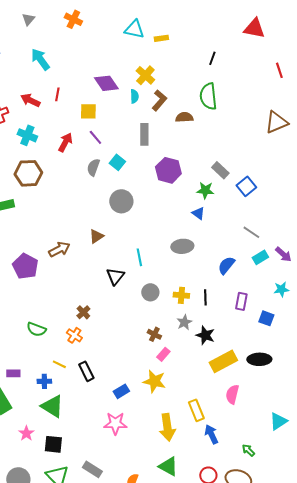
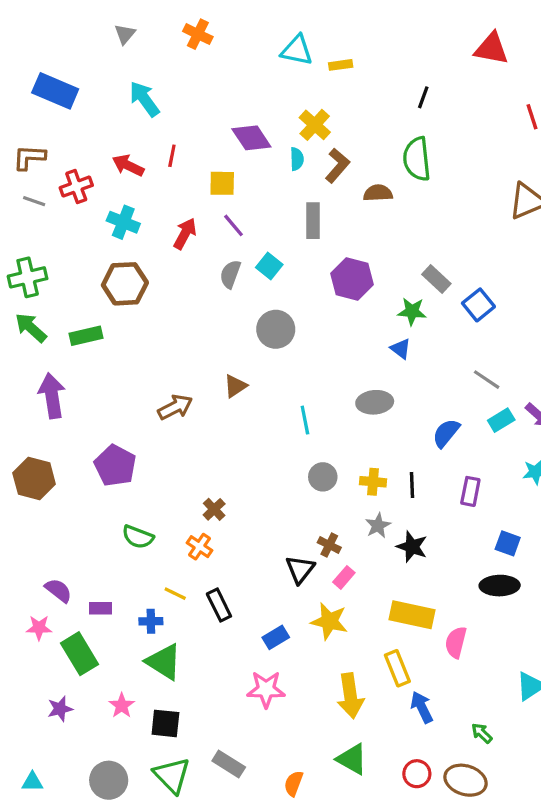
purple pentagon: (25, 266) -> (115, 466), moved
black triangle: (115, 276) -> (300, 569), moved
blue square: (266, 318) -> (508, 543), moved
yellow rectangle: (223, 361) -> (412, 615), moved, turned 40

